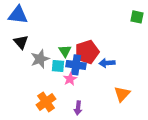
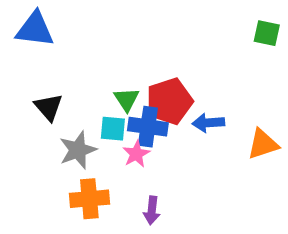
black triangle: (21, 42) -> (49, 107), moved
gray star: (40, 59) -> (78, 150), moved
orange triangle: (122, 94) -> (263, 144), moved, turned 30
orange cross: (46, 102) -> (89, 199), turned 30

